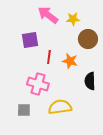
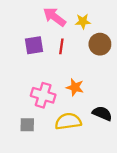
red line: (49, 57) -> (61, 46), moved
orange star: (70, 61) -> (75, 87), moved
black semicircle: (90, 81) -> (102, 113), moved, turned 114

